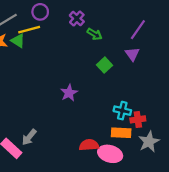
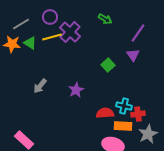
purple cross: (77, 19) -> (70, 32), moved, size x1.5
yellow line: (29, 30) -> (52, 37), moved
green arrow: (95, 34) -> (105, 19), moved
gray arrow: (29, 137) -> (40, 86), moved
red semicircle: (89, 145) -> (105, 113), moved

